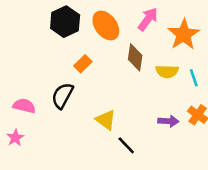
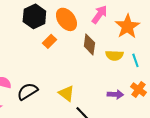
orange rectangle: (83, 64) -> (49, 41), moved
black semicircle: (62, 96) -> (27, 91), moved, turned 30

